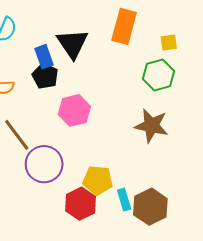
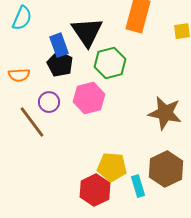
green hexagon: (159, 75) -> (110, 63), moved
purple circle: (44, 164) -> (49, 102), moved, size x0.6
brown hexagon: (150, 207) -> (166, 169), moved

